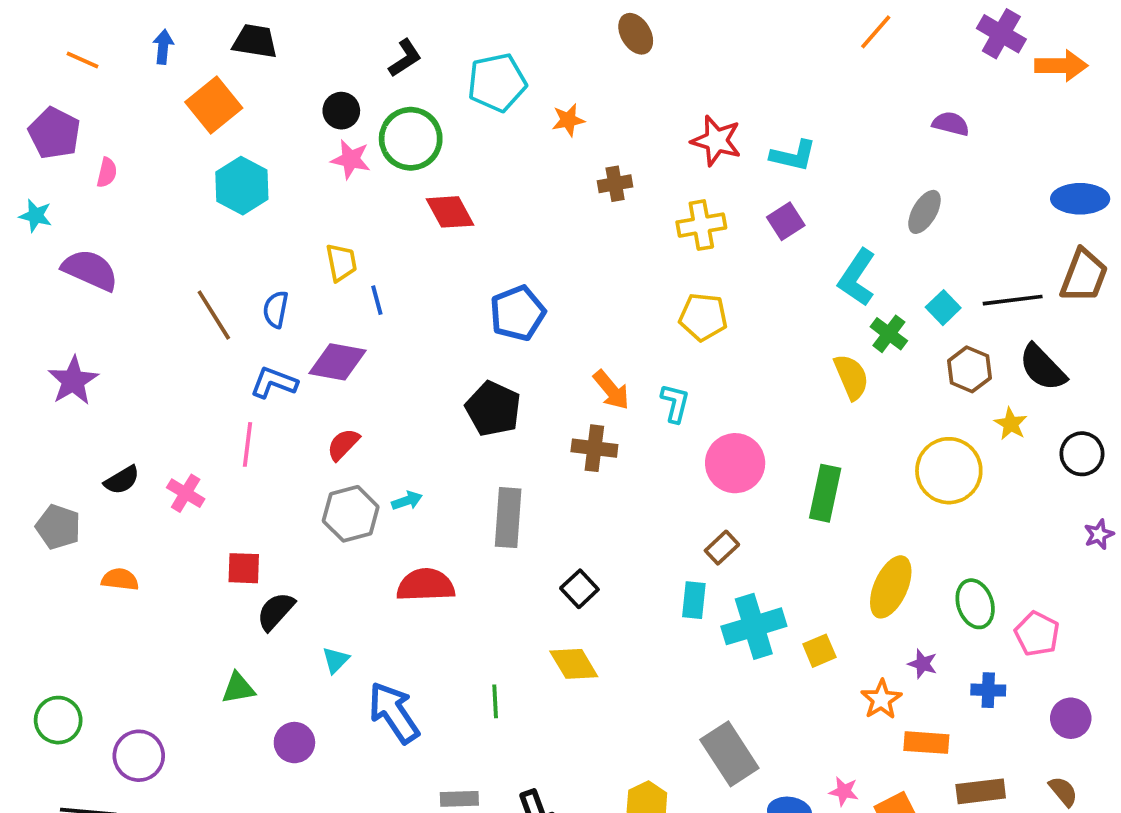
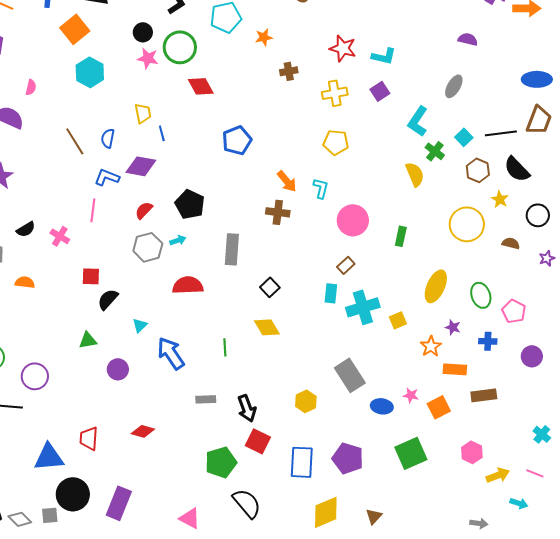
pink semicircle: (107, 173) -> (31, 87), moved
black pentagon: (493, 409) -> (190, 204), moved
green rectangle: (825, 493) -> (401, 236), size x0.7
brown semicircle: (1063, 791) -> (511, 243), moved, turned -36

